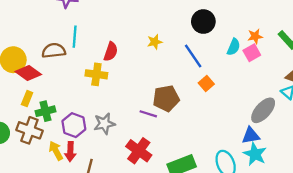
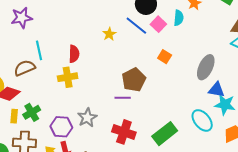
pink square: (252, 53) -> (158, 24), moved
blue line: (193, 56) -> (136, 26), moved
gray ellipse: (263, 110) -> (206, 67), moved
green cross: (46, 111) -> (32, 112), moved
blue triangle: (251, 136) -> (216, 90), turned 36

